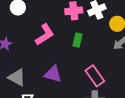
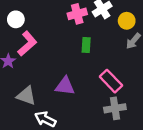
pink L-shape: (45, 35) -> (27, 44), moved

